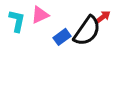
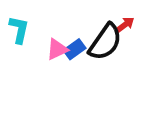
pink triangle: (40, 15) -> (57, 49), moved

